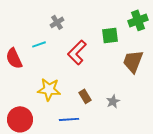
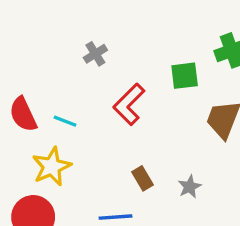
cyan line: (39, 44) -> (65, 121), moved, turned 40
yellow star: (49, 89) -> (52, 167), moved, turned -30

